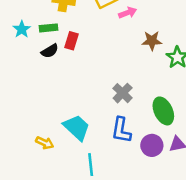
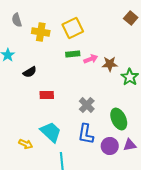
pink arrow: (128, 13) -> (91, 59), moved
green rectangle: (48, 28) -> (73, 54), moved
red rectangle: (71, 41) -> (47, 95), moved, turned 72

